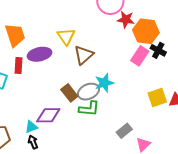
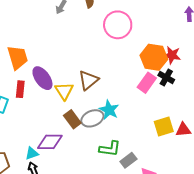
red star: (126, 19) -> (172, 55), moved
yellow triangle: (66, 36) -> (64, 91), moved
purple ellipse: (40, 54) -> (42, 78), turned 65
cyan star: (104, 83) -> (109, 110), turned -30
green L-shape: (89, 109) -> (110, 149), moved

